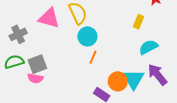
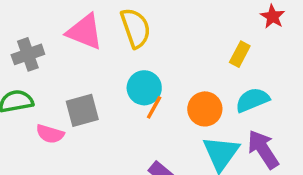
cyan circle: (87, 36) -> (144, 88), moved
gray square: (37, 64) -> (82, 110), moved
orange circle: (118, 81) -> (205, 109), moved

